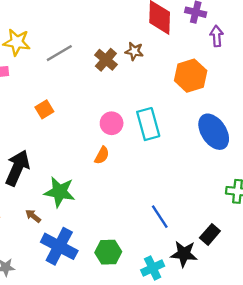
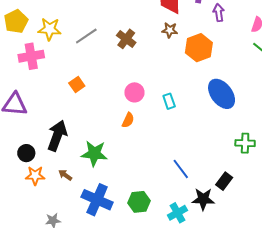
brown star: (134, 51) -> (170, 30), moved
cyan rectangle: (148, 124) -> (169, 101), moved, size x0.6
brown arrow: (33, 216) -> (65, 175), moved

